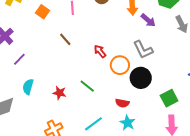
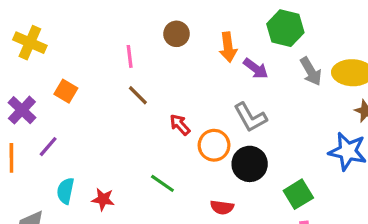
orange square: (43, 12) -> (66, 91), moved
brown line: (65, 39) -> (138, 95), moved
red star: (60, 93) -> (103, 199), moved

